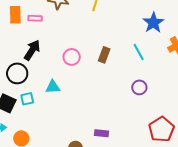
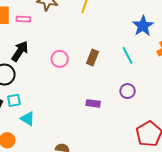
cyan triangle: (53, 87) -> (28, 119), moved, turned 35
purple rectangle: (102, 133) -> (93, 103), moved

